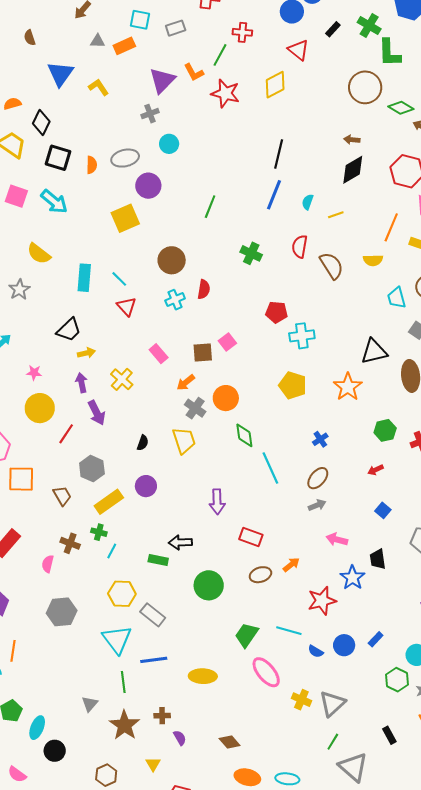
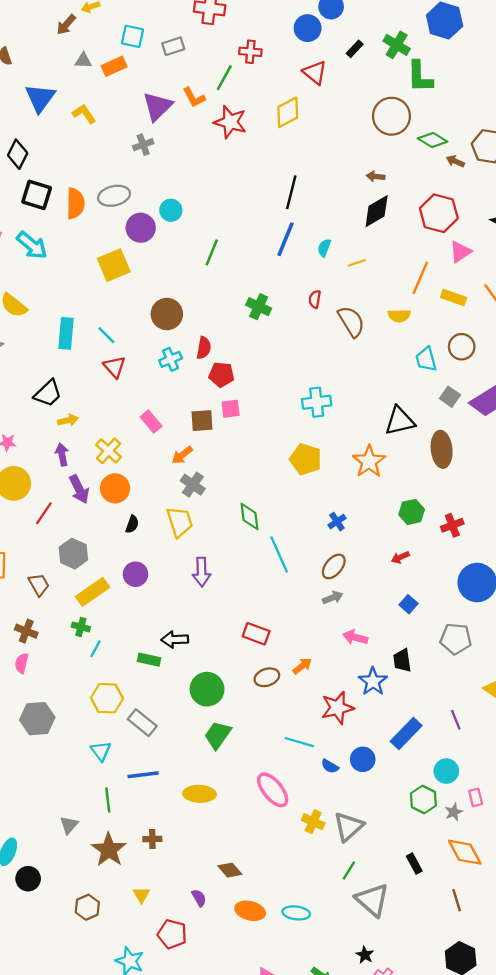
cyan circle: (169, 144) -> (171, 210), moved
orange semicircle: (92, 165) -> (75, 203), size x1.5
red semicircle: (300, 247) -> (315, 299), size x0.7
red pentagon: (276, 312) -> (221, 375), moved
pink square: (227, 342) -> (231, 409), turned 30
orange circle: (226, 398) -> (115, 488), moved
purple arrow: (217, 502) -> (202, 572), moved
brown cross: (70, 543) -> (26, 631), moved
green trapezoid: (247, 635) -> (218, 735), moved
blue rectangle: (376, 639) -> (406, 734), moved, size x1.8
cyan triangle: (117, 640) -> (101, 751), size x0.6
purple semicircle: (180, 738) -> (199, 898), moved

